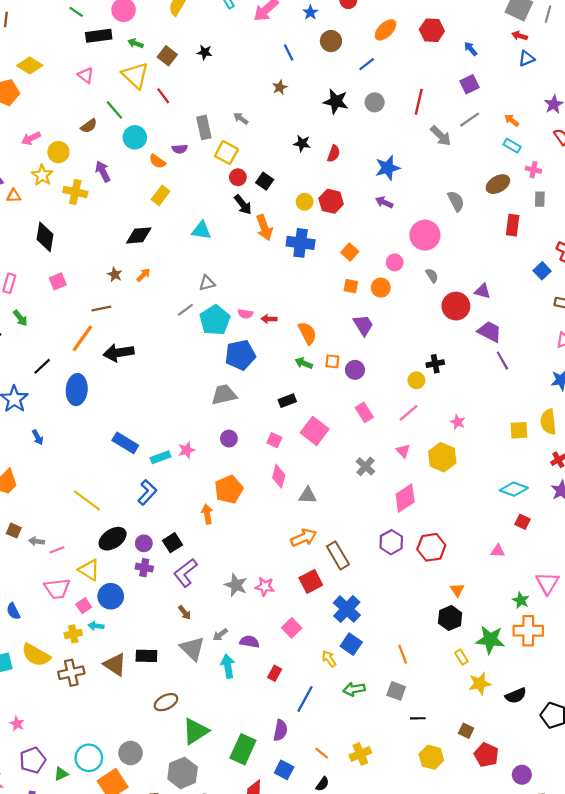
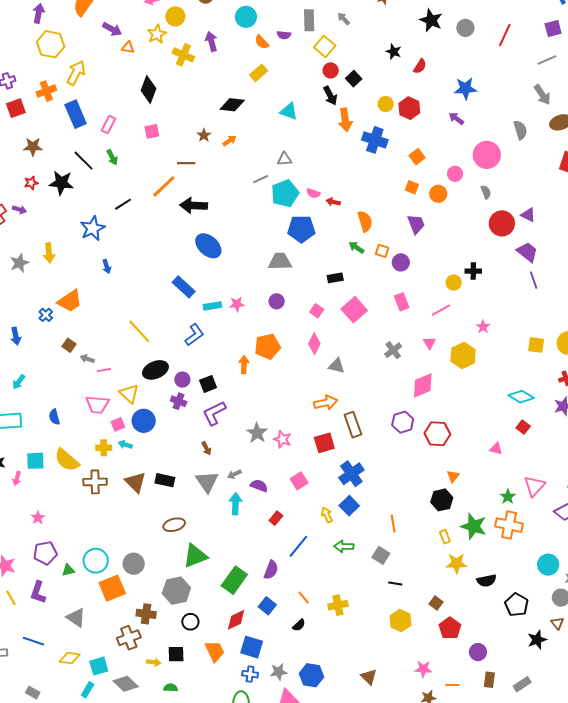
gray arrow: (441, 136) -> (542, 95), moved
blue ellipse: (77, 390) -> (208, 246), moved, turned -64

